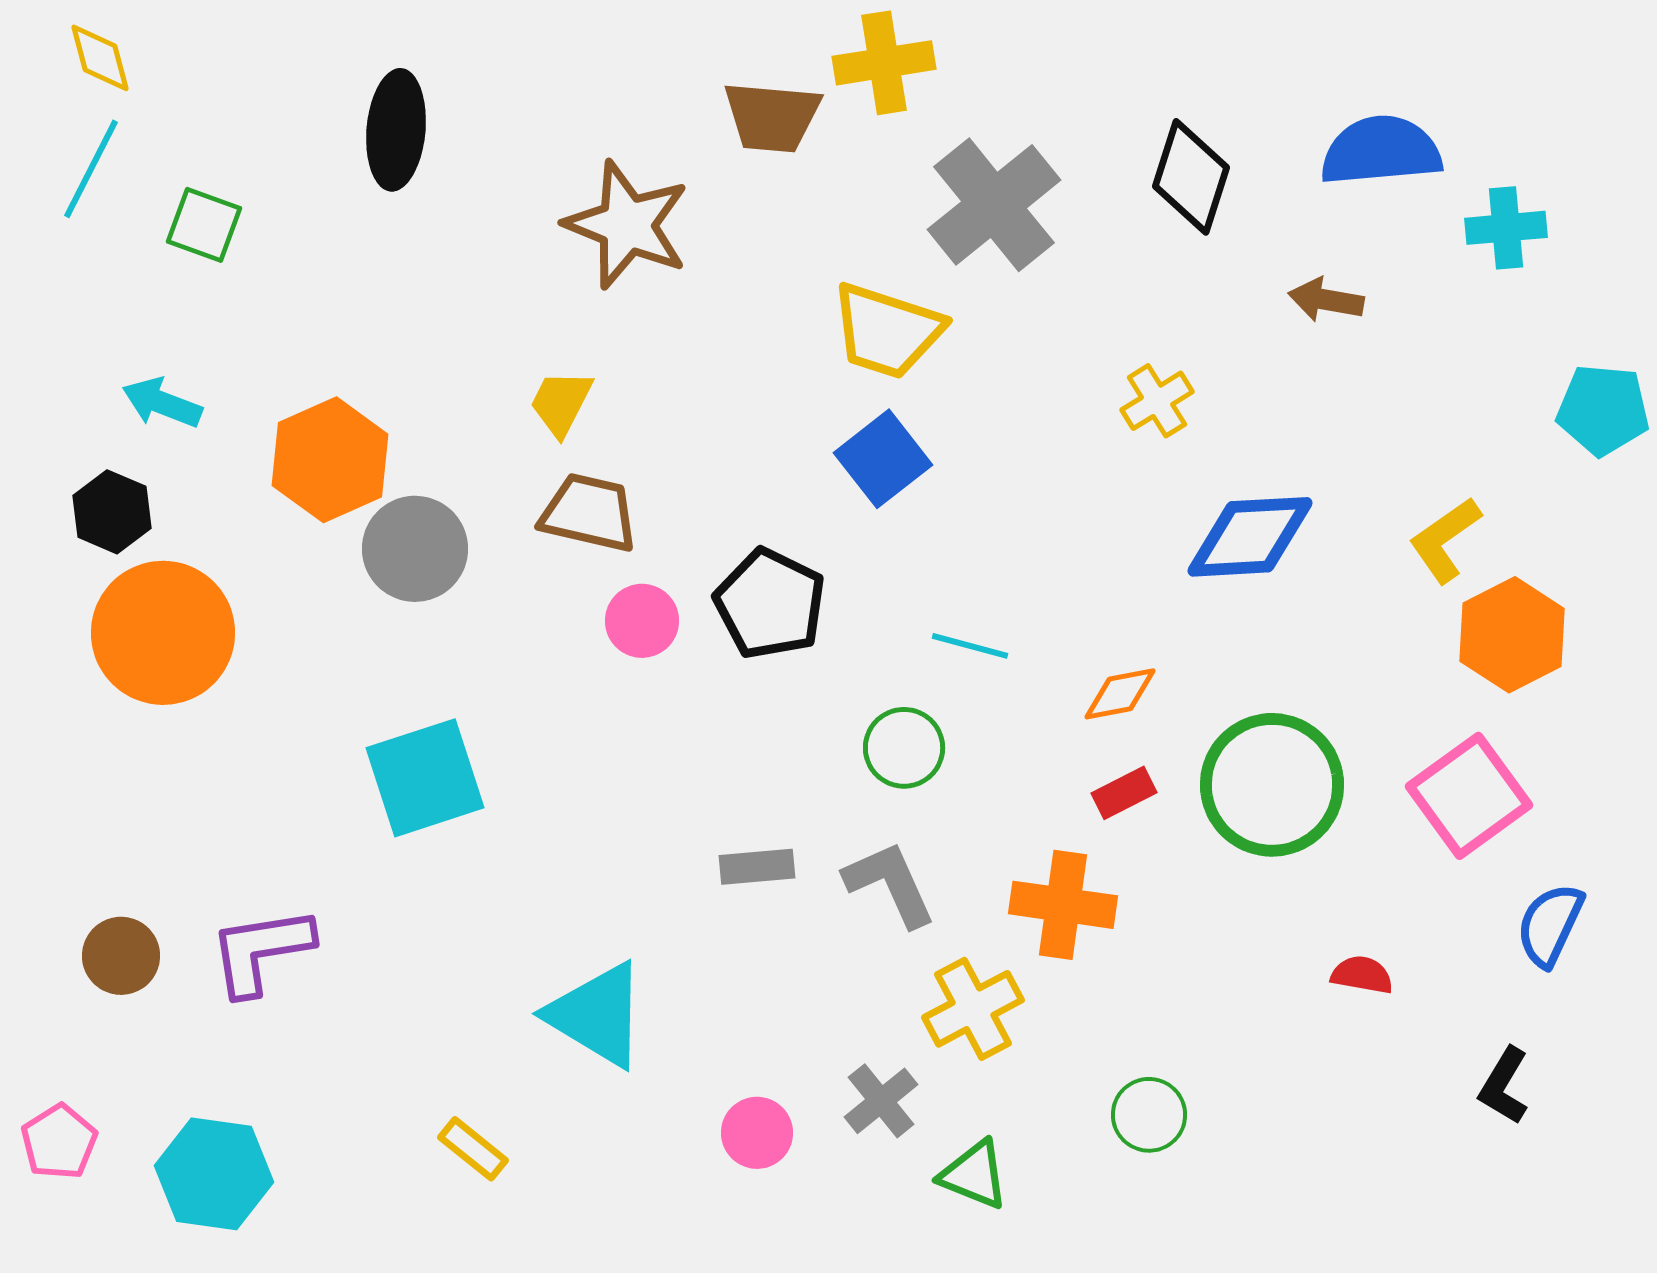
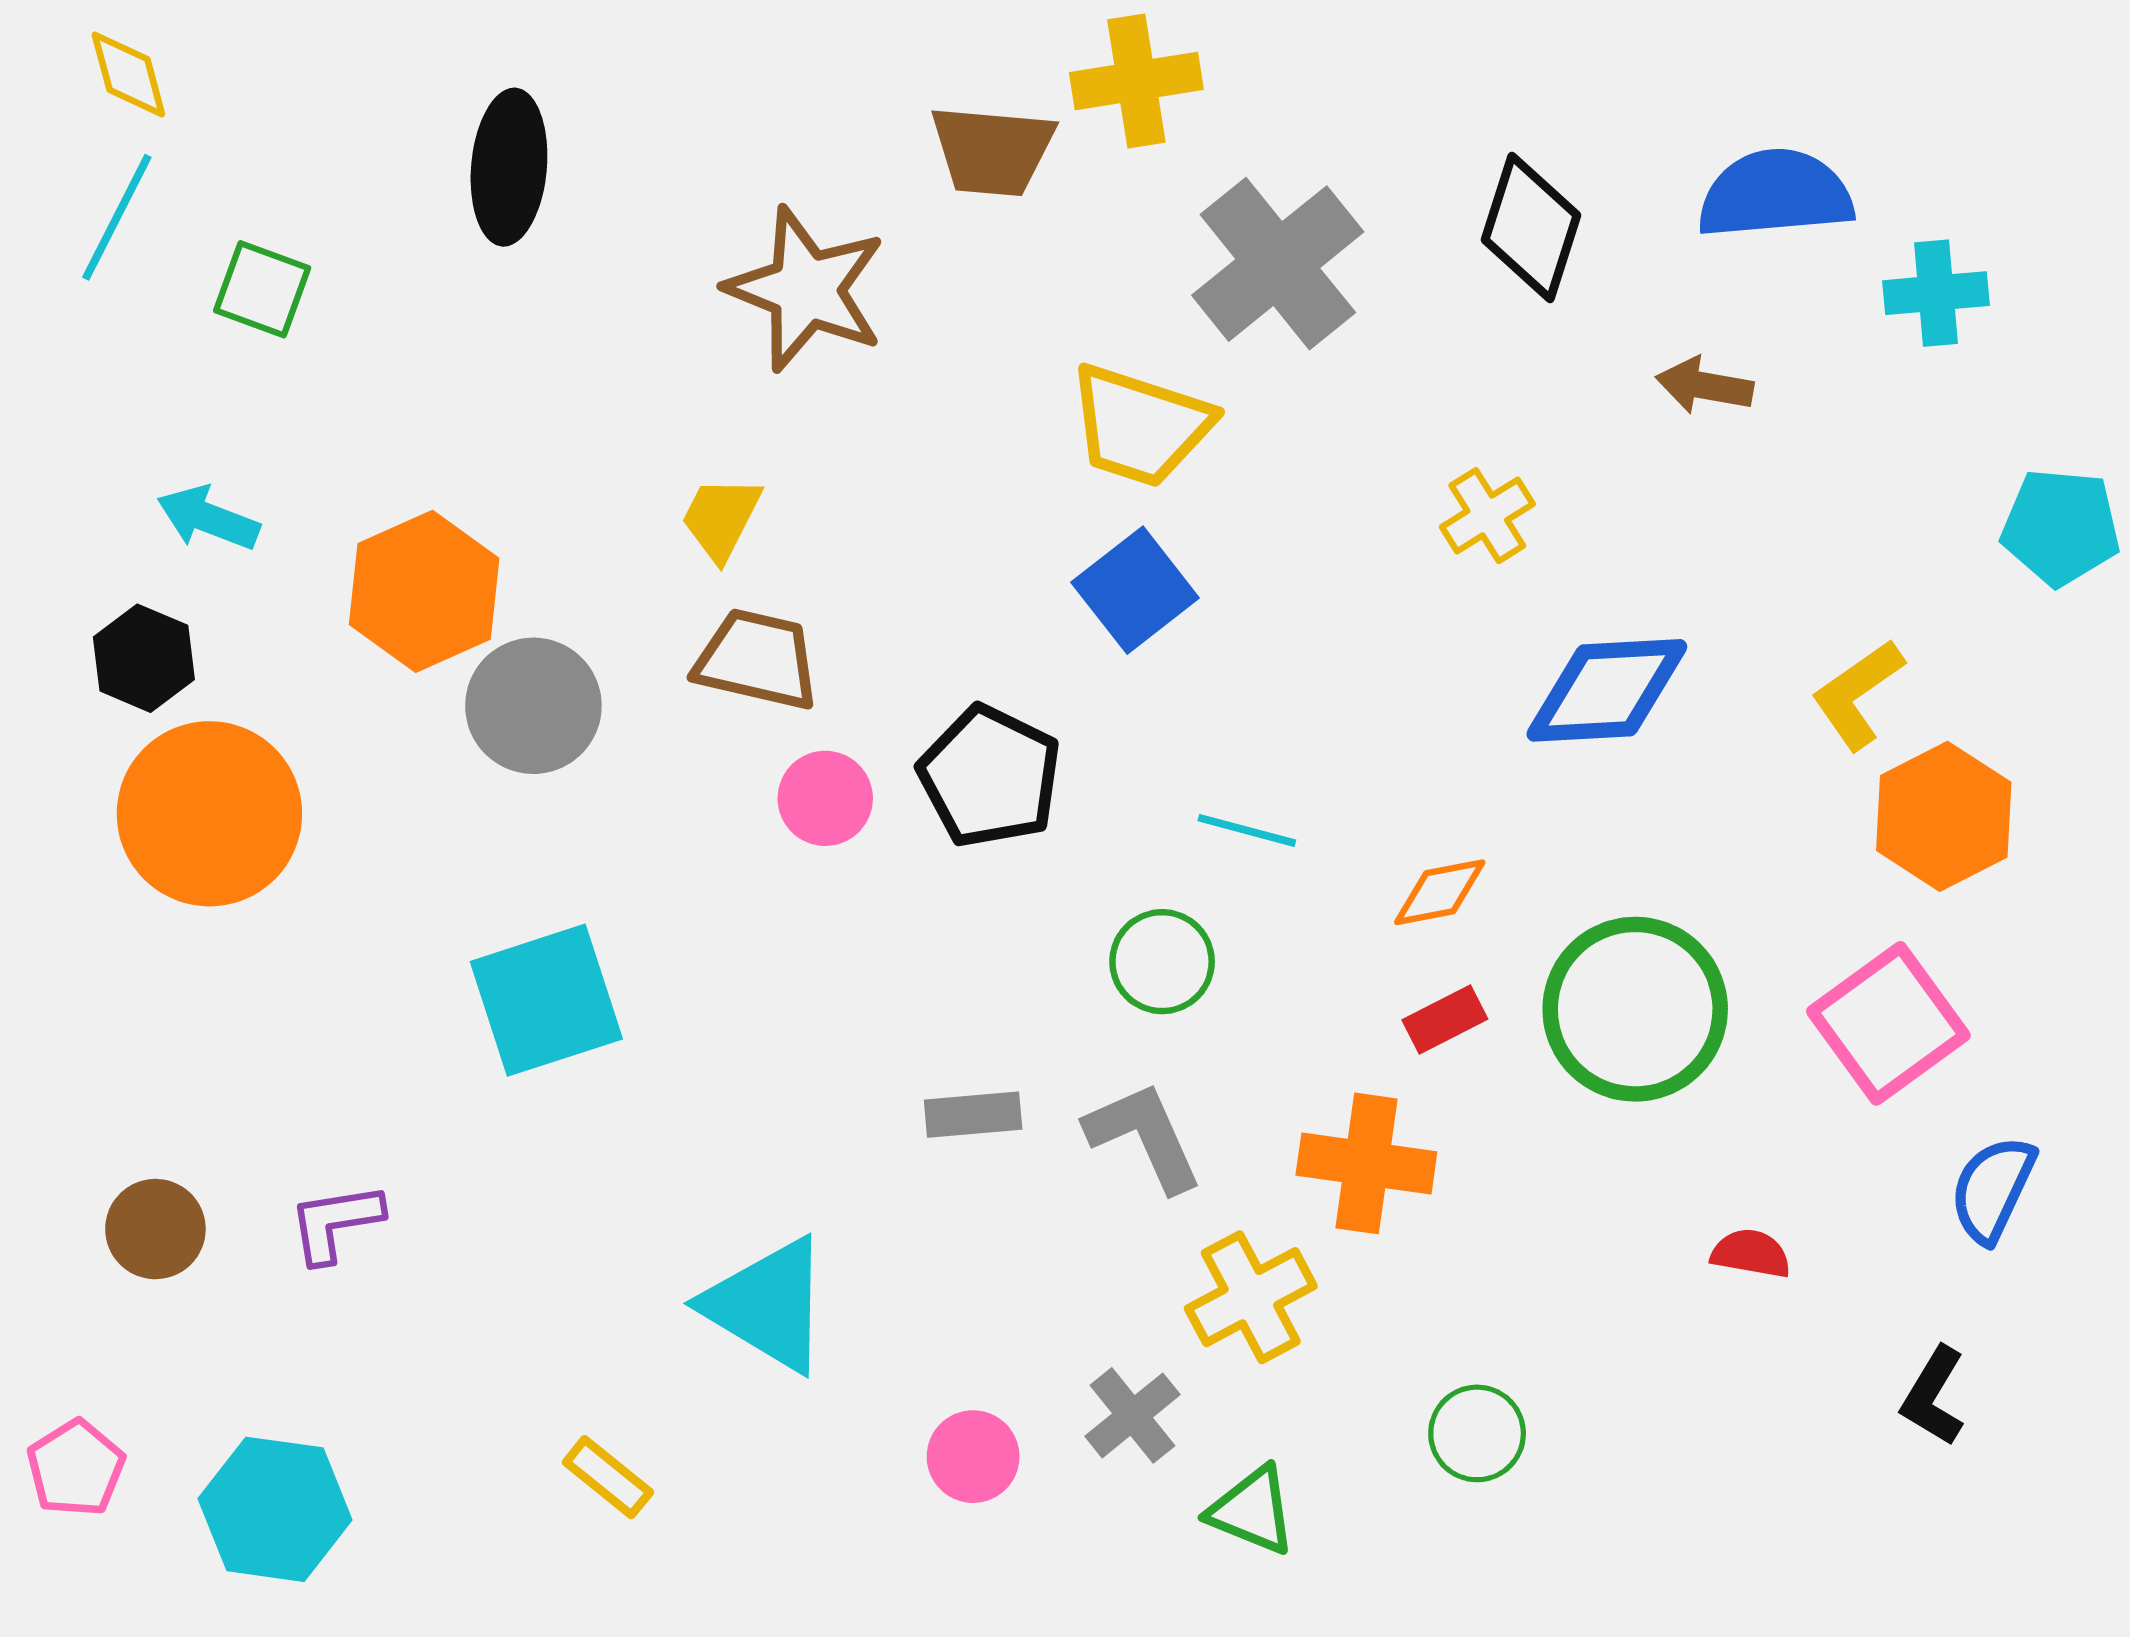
purple L-shape: (261, 951) -> (335, 1223), size x0.7

